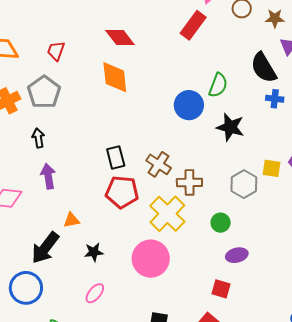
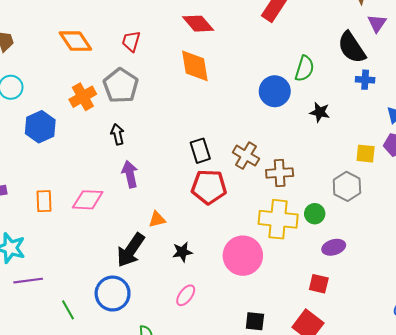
black star: (230, 127) -> (320, 112), size x0.7
gray hexagon: (244, 184) -> (347, 186), moved
yellow cross: (167, 214) -> (278, 219), moved, turned -36

